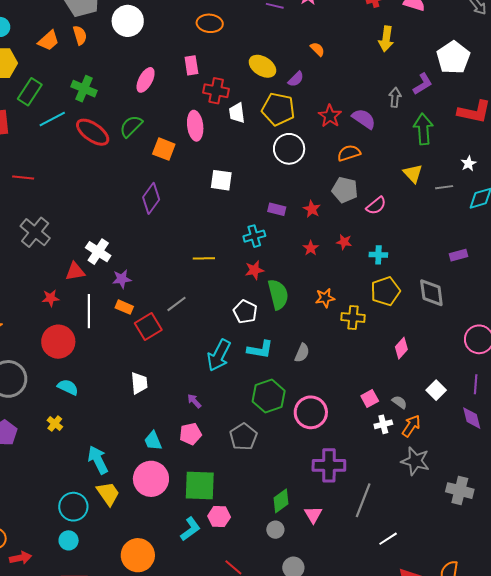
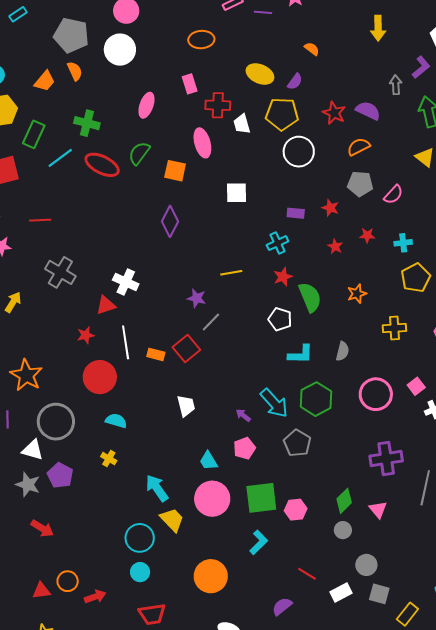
purple star: (122, 279) -> (197, 298), moved, turned 30
orange rectangle: (124, 307) -> (156, 354), moved
yellow cross: (353, 317) -> (394, 328), moved
cyan arrow: (219, 355) -> (274, 403), moved, turned -60
pink circle: (311, 412) -> (376, 394), moved
pink hexagon: (219, 517) -> (296, 510), moved

